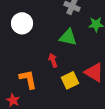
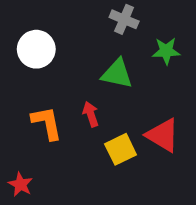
orange L-shape: (28, 79) -> (47, 123), moved

